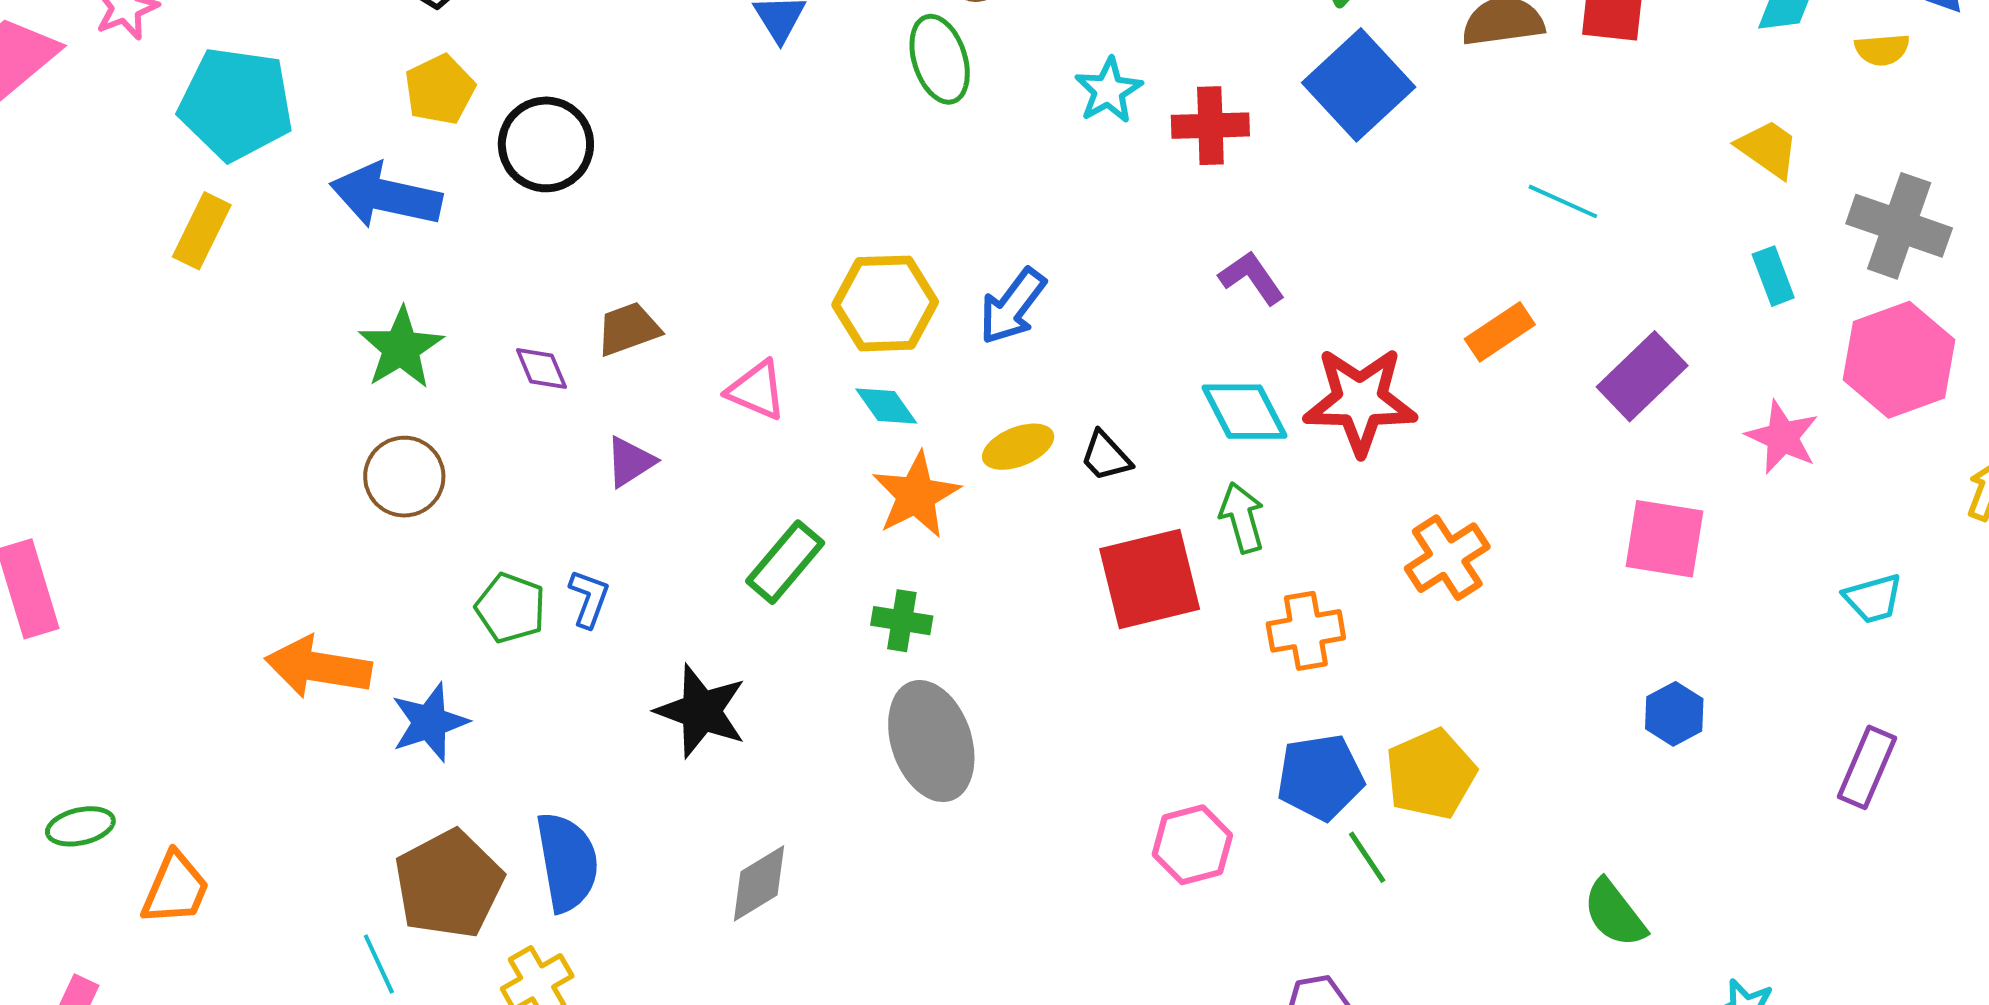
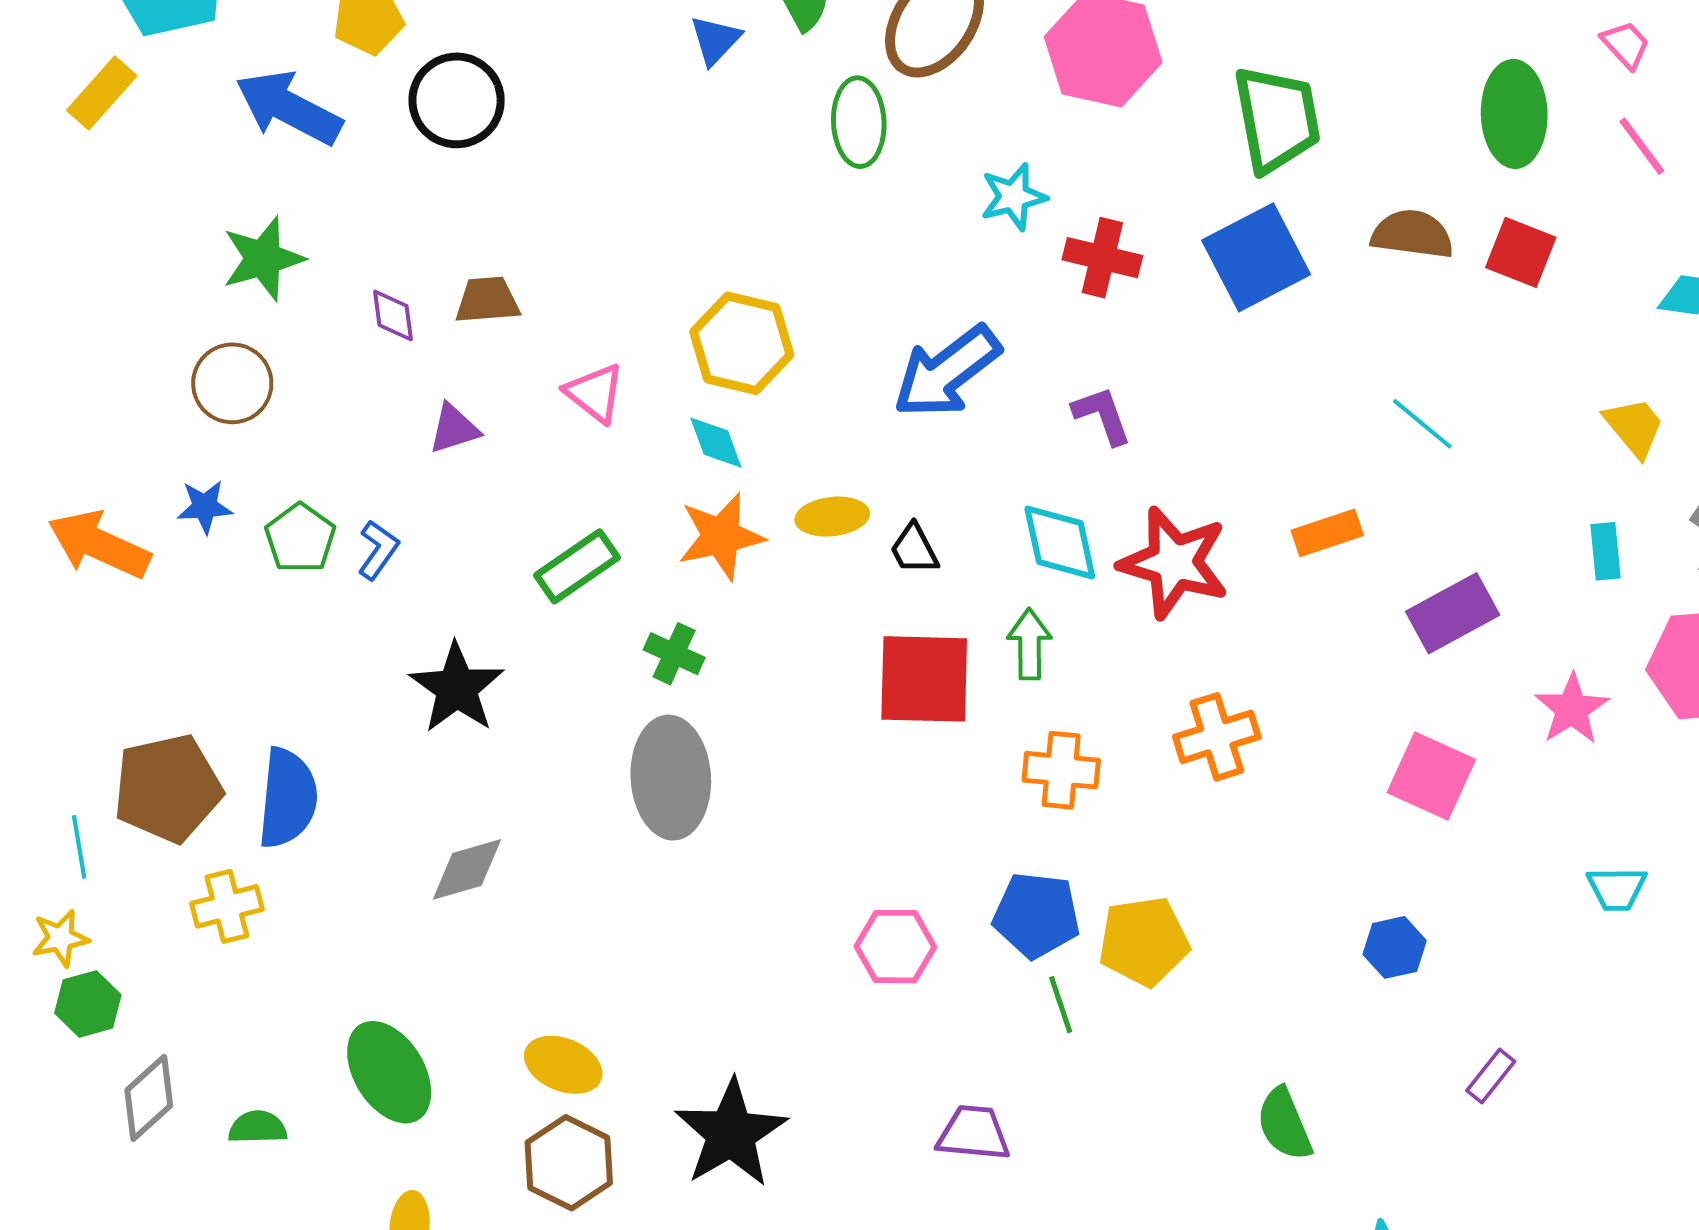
blue arrow: (1012, 306) -> (947, 372), moved, size x1.4
blue star: (430, 722) -> (205, 507), moved, size x0.7
purple rectangle: (1867, 767) -> (1491, 1076), moved, size x0.7

